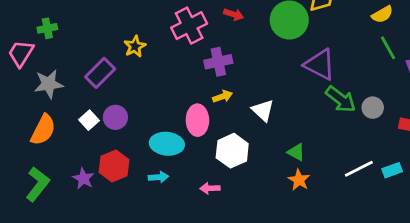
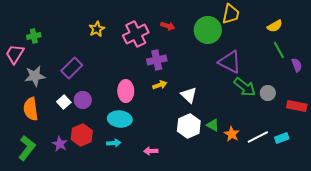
yellow star: (135, 46) -> (97, 29), moved
pink ellipse: (197, 120) -> (126, 91), moved
orange semicircle: (43, 130) -> (31, 109), turned 145
white hexagon: (232, 151) -> (189, 126), moved
orange star: (299, 180) -> (232, 134), moved

